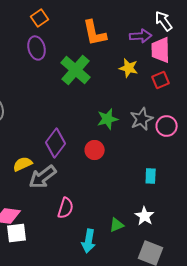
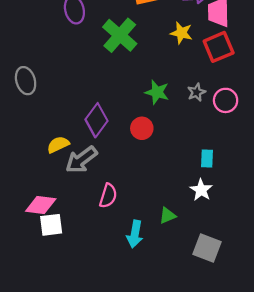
red square: (161, 80) -> (219, 47), size x1.5
green star: (108, 119) -> (157, 92), turned 30
gray star: (142, 119) -> (196, 92), size x0.7
white star: (145, 216) -> (201, 190), moved

